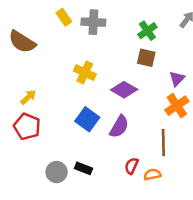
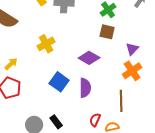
yellow cross: (85, 72) -> (46, 44), moved, turned 36
purple semicircle: (119, 127) -> (85, 88), turned -30
black rectangle: (84, 168) -> (56, 122), turned 32

